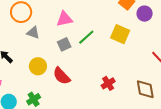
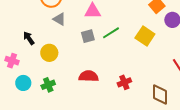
yellow circle: (38, 66) -> (49, 53), moved
red semicircle: (62, 76) -> (89, 76), moved, turned 126

